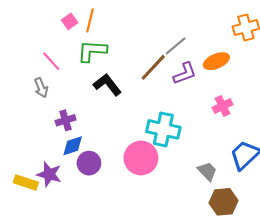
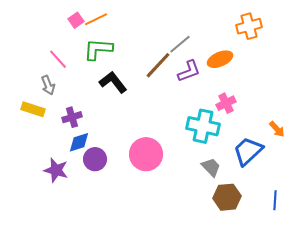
orange line: (90, 20) -> (96, 19), turned 50
cyan cross: (163, 129) -> (203, 126), moved
yellow rectangle: (26, 182) -> (33, 109), moved

